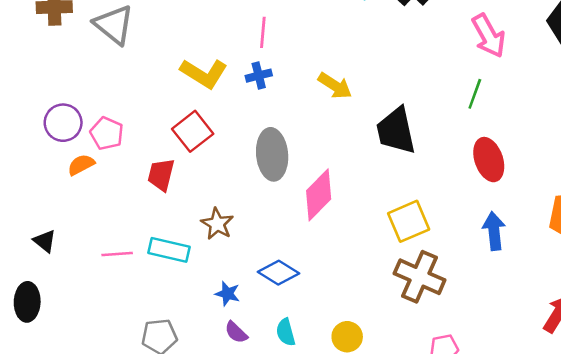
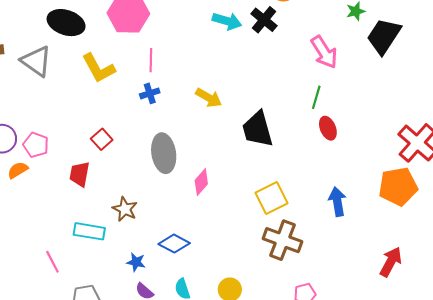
yellow L-shape: (204, 73) -> (98, 68), moved, turned 33
red square: (193, 131) -> (102, 139), size x0.7
red ellipse: (489, 160) -> (328, 128), moved, size x0.7
pink diamond: (319, 195) -> (201, 182), size x0.7
pink line: (117, 254) -> (52, 262), moved, turned 70

